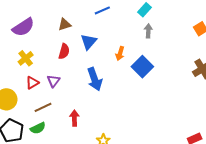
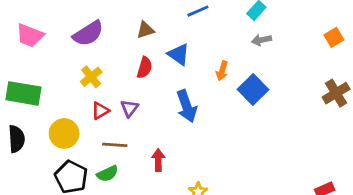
gray arrow: (148, 31) -> (261, 40), turned -104
blue triangle: (89, 42) -> (179, 54), turned -36
brown line: (43, 107) -> (115, 145), turned 30

